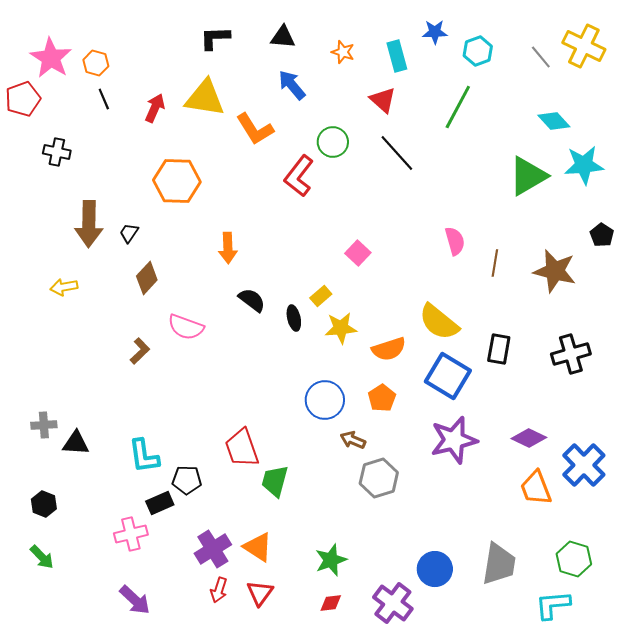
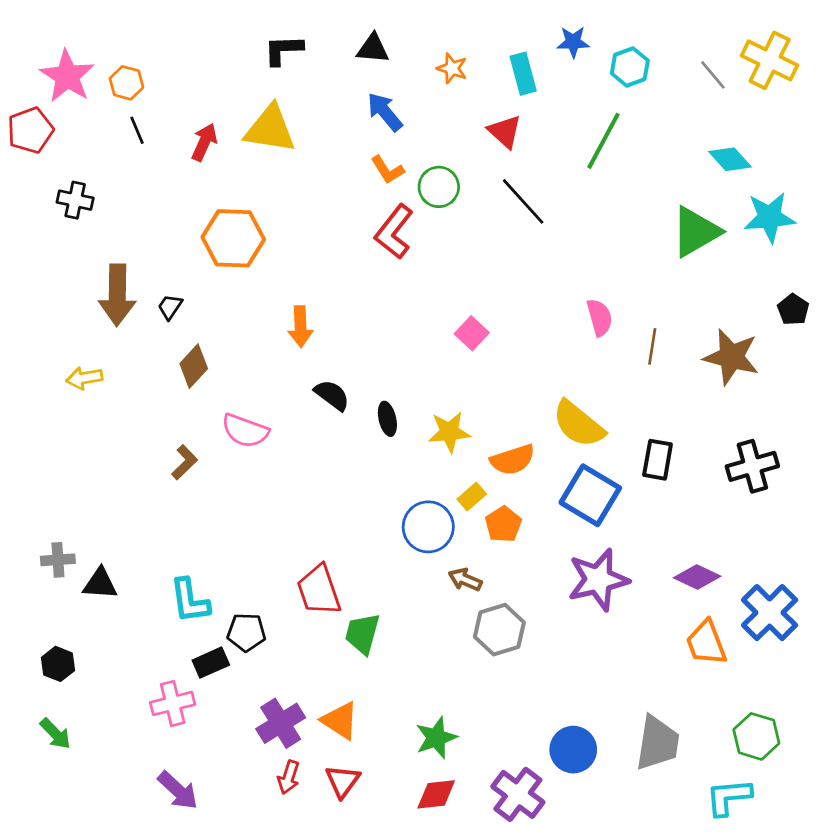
orange L-shape: (255, 129) -> (387, 170), moved, size x0.7
yellow rectangle: (321, 296) -> (472, 497), moved
red diamond: (331, 603) -> (436, 794), size x1.4

